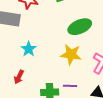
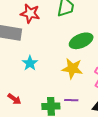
red arrow: (19, 77) -> (14, 99), moved, turned -80

